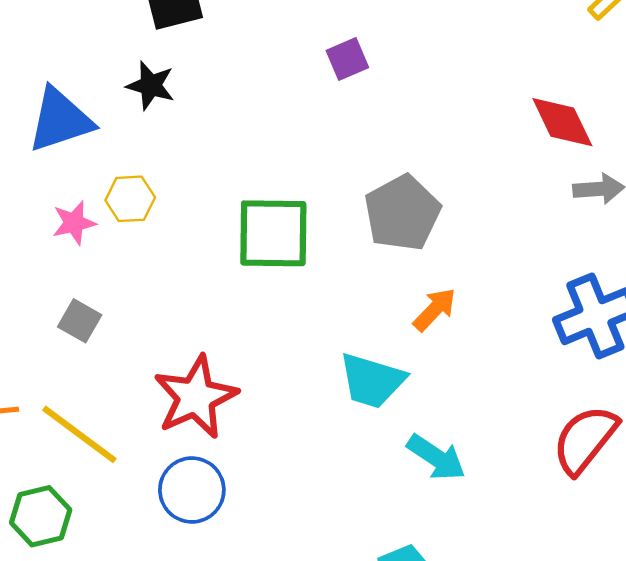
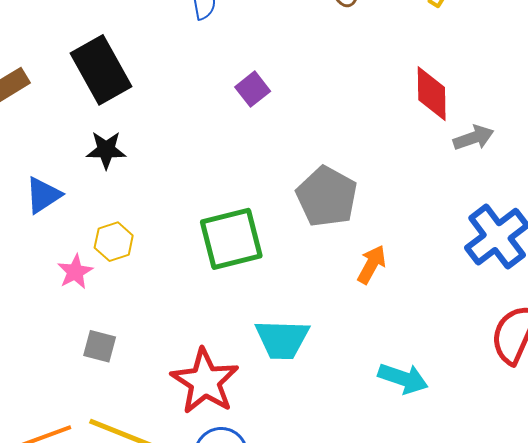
blue triangle: (60, 120) -> (43, 195), size x0.7
red diamond: (562, 122) -> (432, 94), turned 40
cyan trapezoid: (372, 381) -> (282, 339), moved

